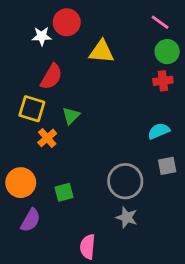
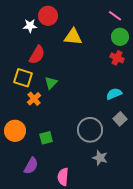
red cross: (163, 81) -> (117, 58), turned 32
gray square: (167, 166) -> (120, 119), turned -32
gray star: (127, 217) -> (100, 158), moved
purple semicircle: (30, 220) -> (31, 166), moved

